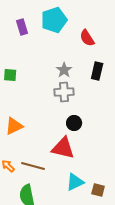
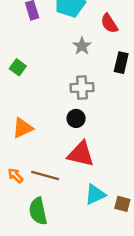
gray star: (64, 70) -> (82, 46), moved
green square: (10, 75) -> (18, 67), turned 32
black circle: (74, 123) -> (76, 118), moved

